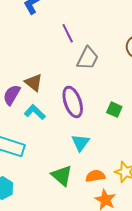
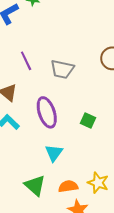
purple line: (68, 33) -> (26, 61), moved
gray trapezoid: (88, 58) -> (62, 69), turned 75

